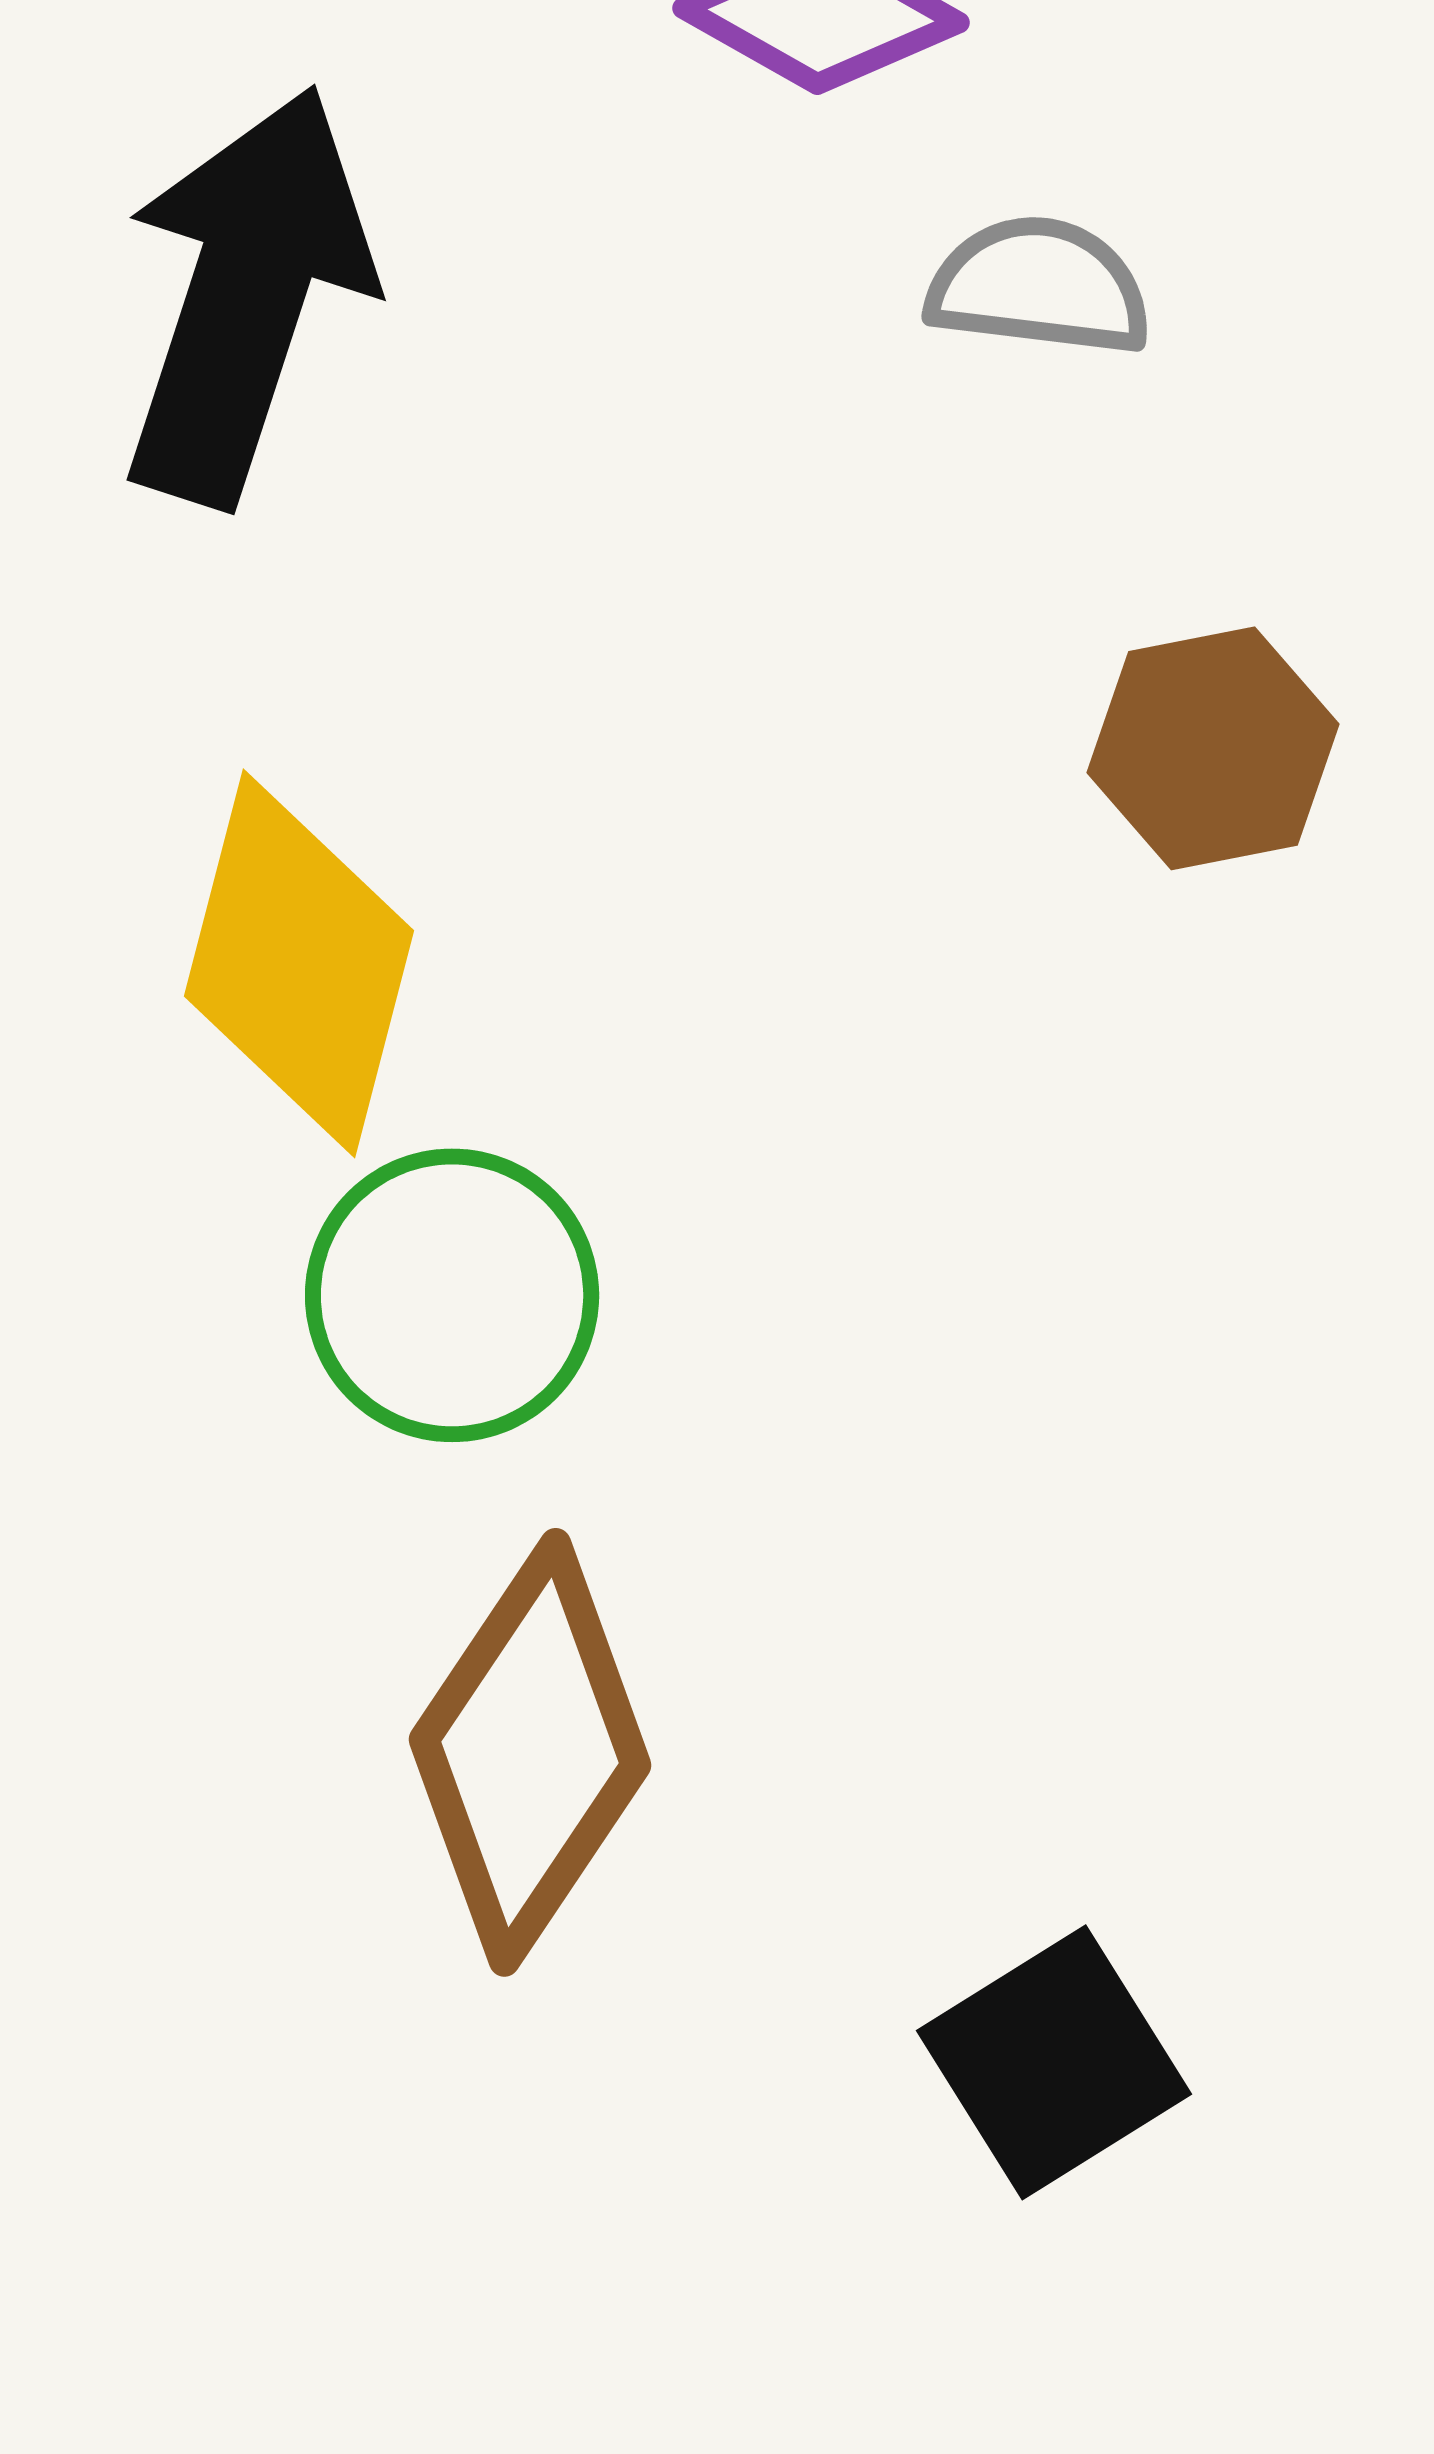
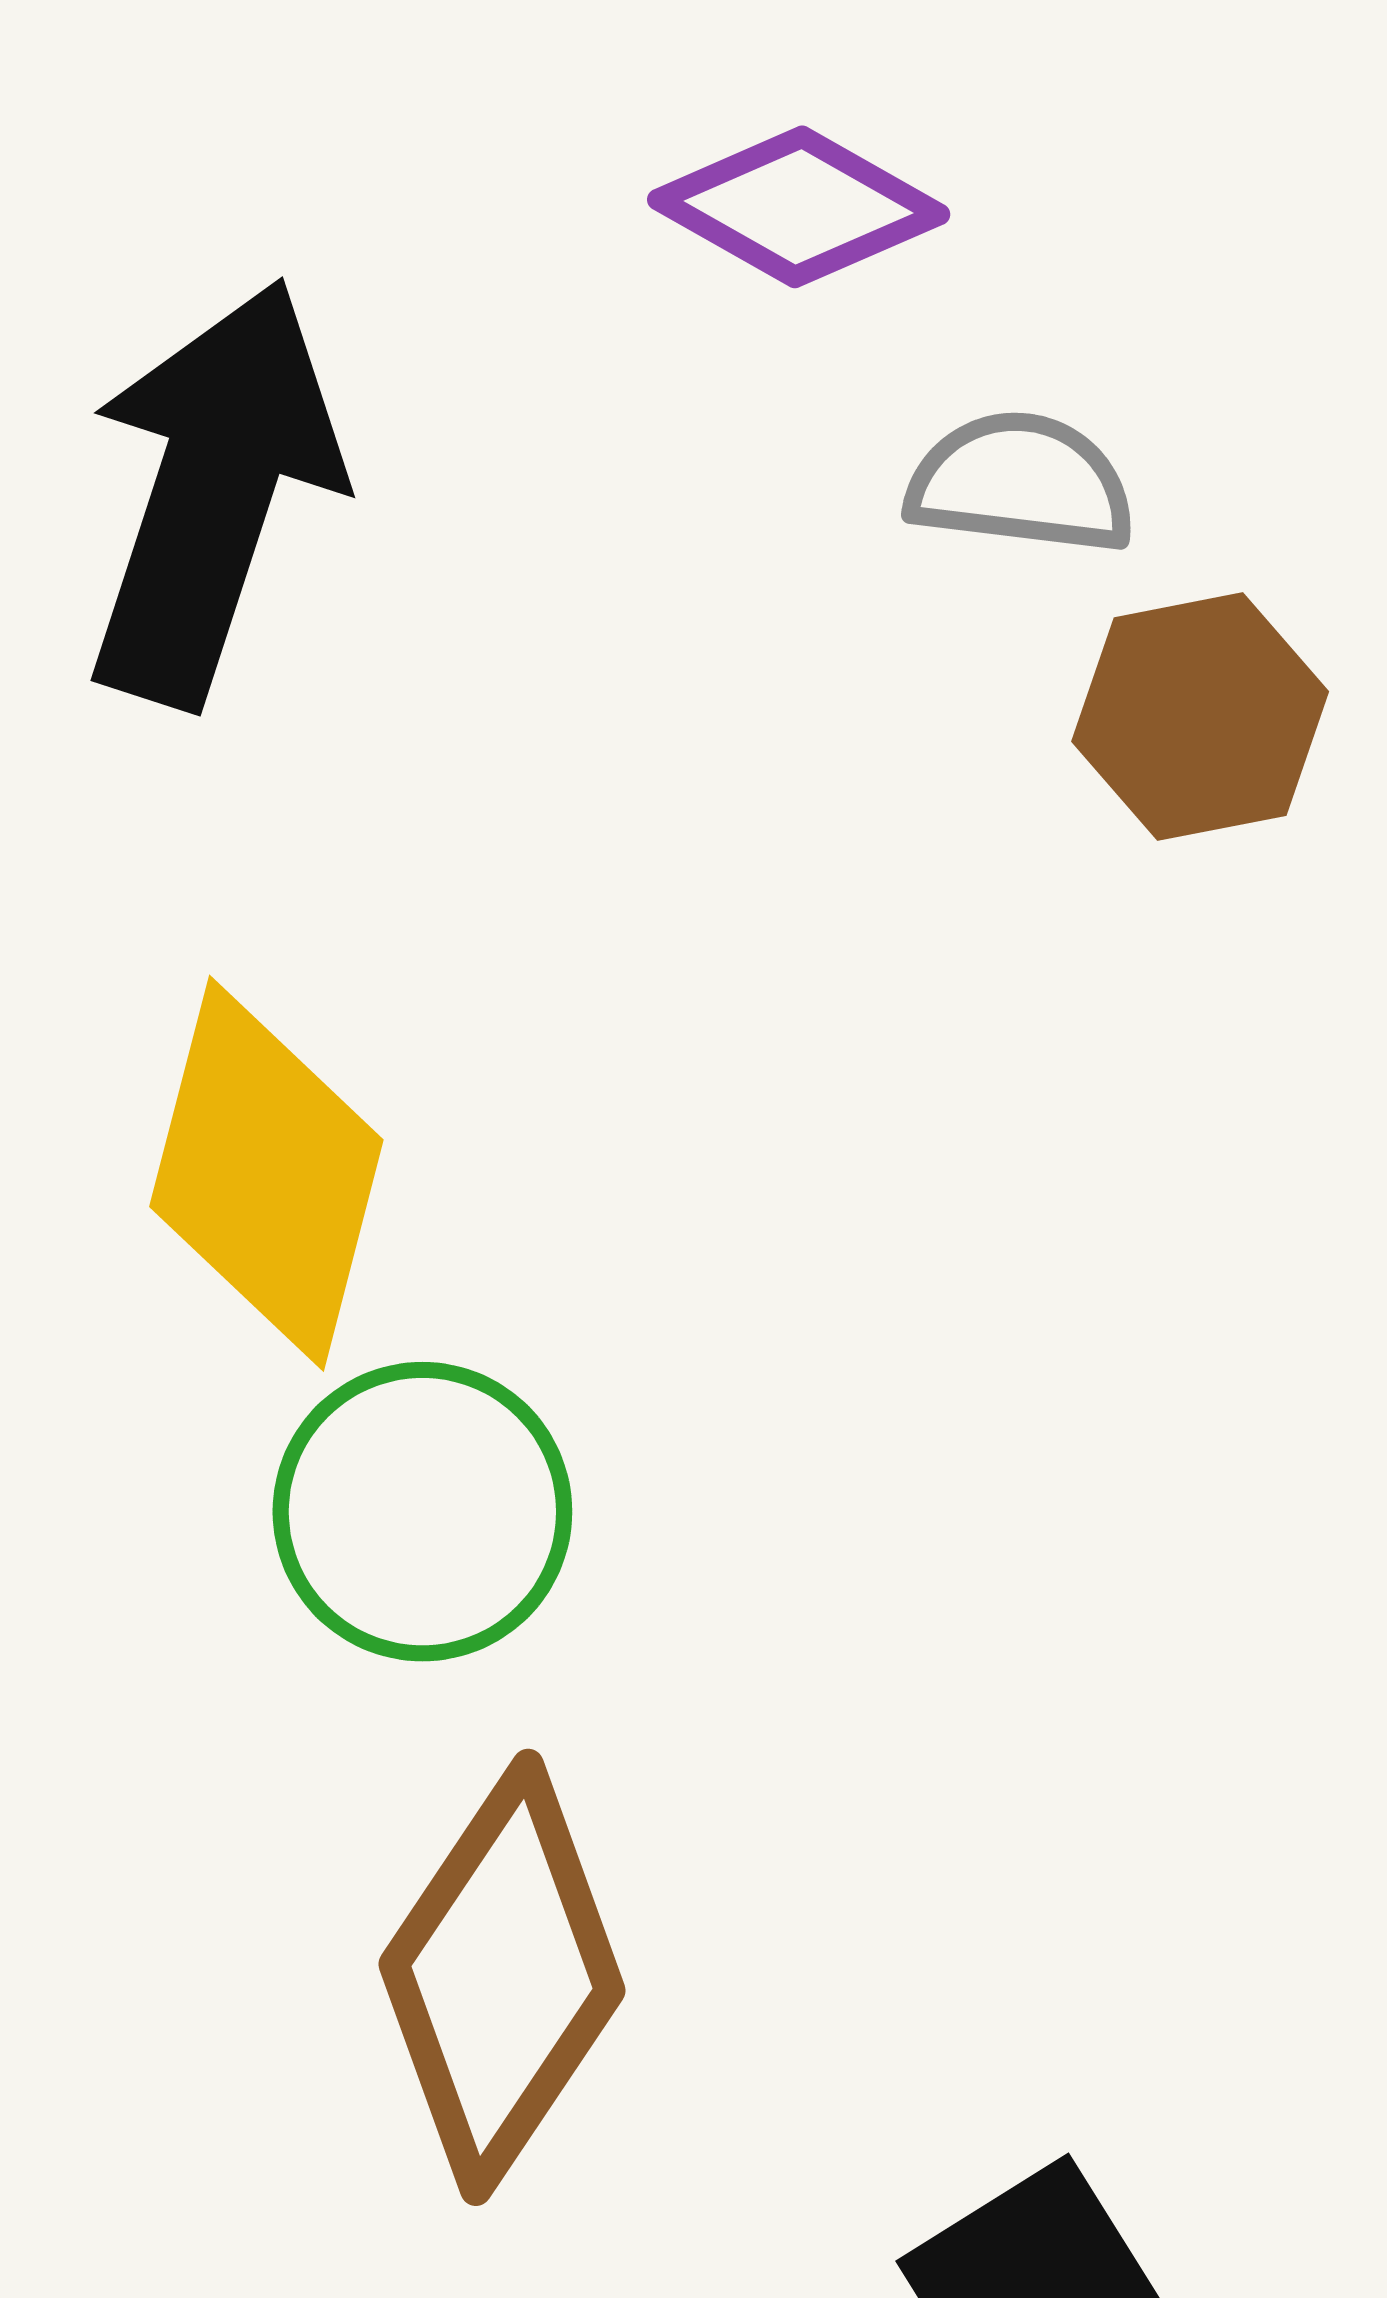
brown hexagon: (1213, 748) -> (1200, 717), moved

